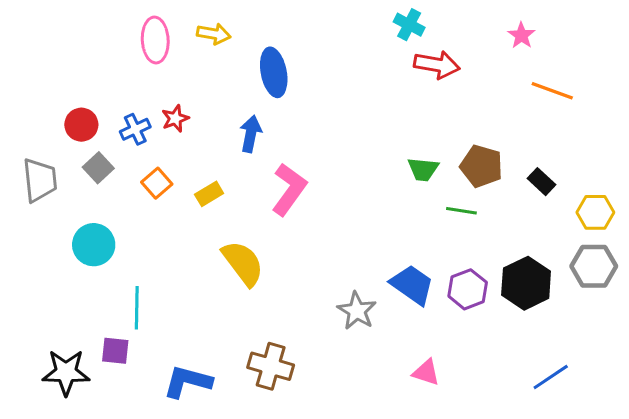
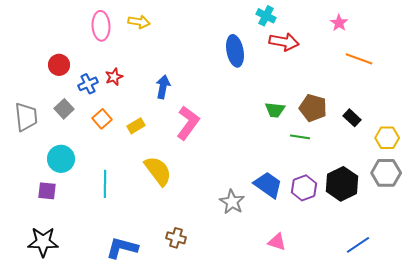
blue ellipse: (274, 72) -> (235, 51), moved
red circle: (81, 125) -> (59, 65), moved
cyan line: (137, 308) -> (105, 184), moved
purple square: (115, 351) -> (47, 191), moved
brown cross: (271, 366) -> (176, 238), size x0.7

